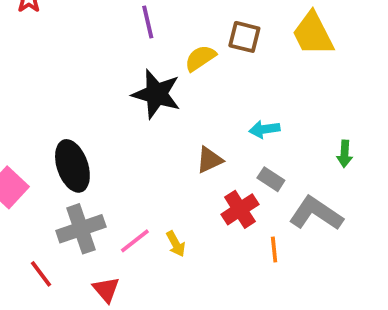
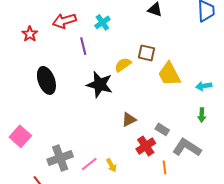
purple line: (148, 22) -> (83, 46), moved
yellow trapezoid: (313, 34) -> (169, 74), moved
cyan arrow: (265, 129) -> (204, 86), moved
black ellipse: (72, 166) -> (46, 80), moved

